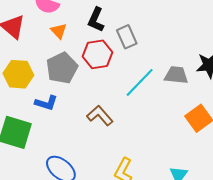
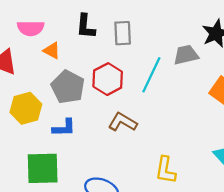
gray rectangle: (127, 37) -> (123, 33), turned 40
red hexagon: (98, 54) -> (108, 79), moved

